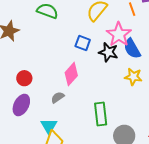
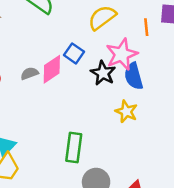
pink diamond: (71, 74) -> (52, 69), moved
gray semicircle: (58, 97) -> (29, 73), moved

